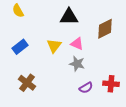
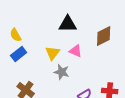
yellow semicircle: (18, 11) -> (16, 35), moved
gray star: (77, 64) -> (62, 72), moved

